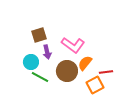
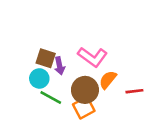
brown square: (39, 35) -> (46, 58), moved, turned 35
orange square: (95, 85) -> (84, 108), moved

